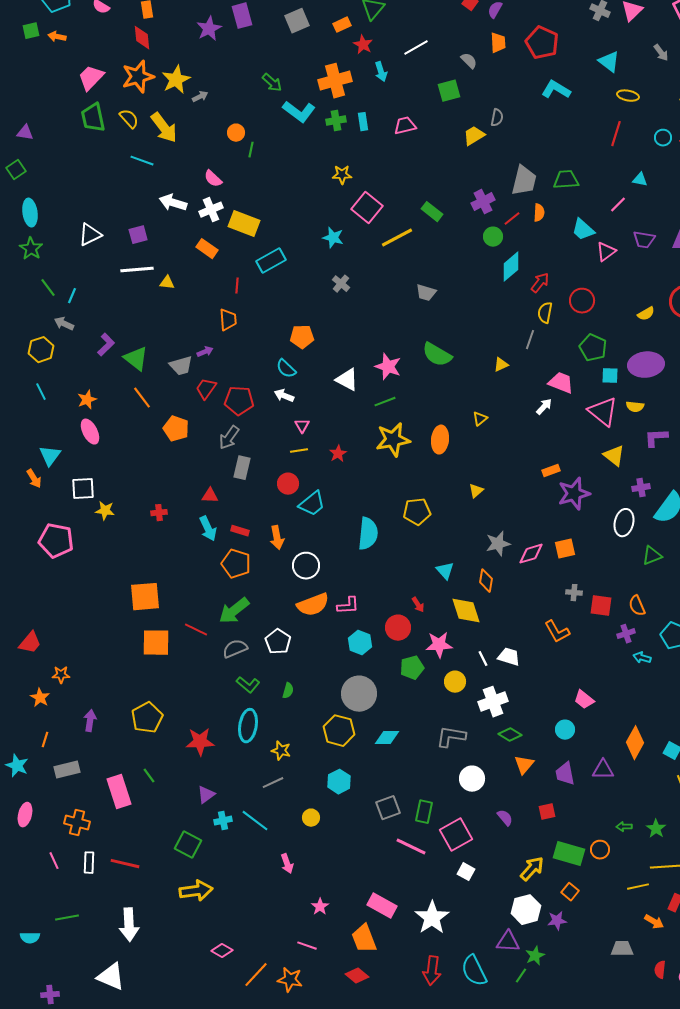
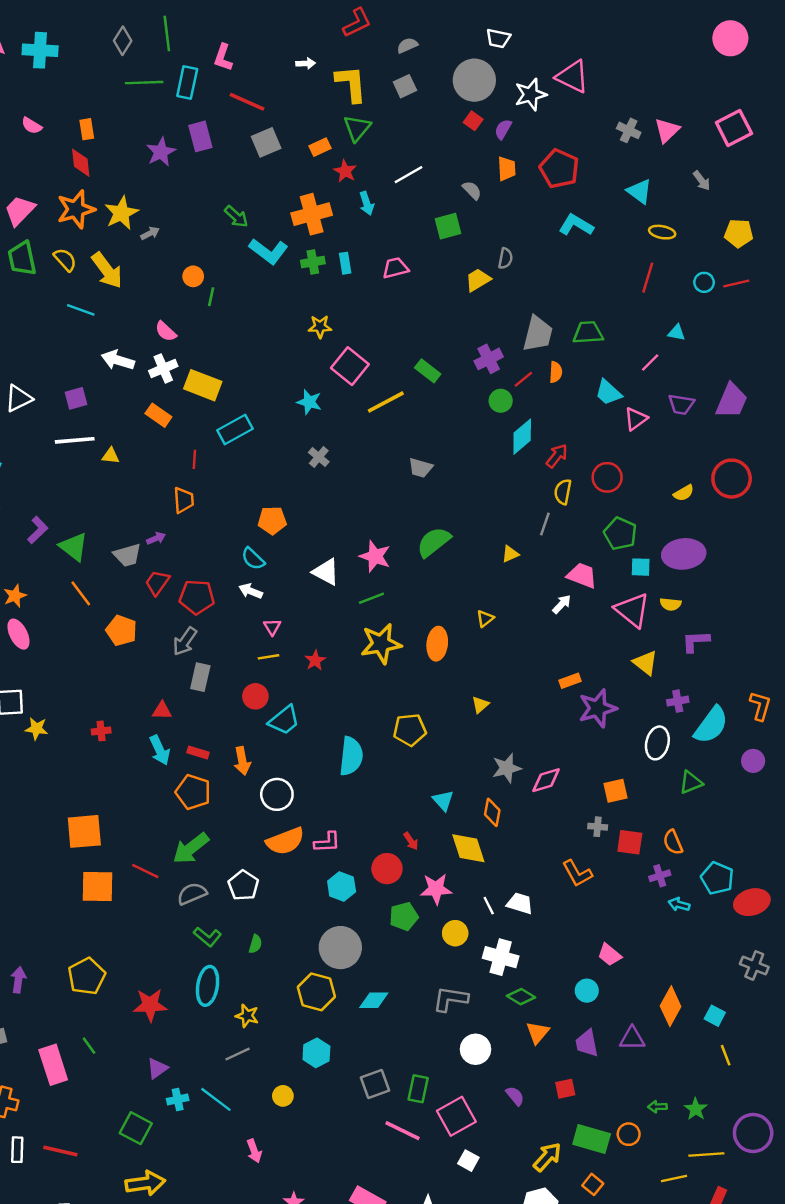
green semicircle: (437, 355) -> (434, 542), turned 112
orange square: (565, 549) -> (615, 791), moved
white cross: (493, 702) -> (501, 957), turned 36

